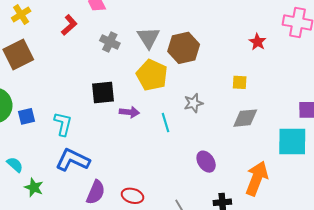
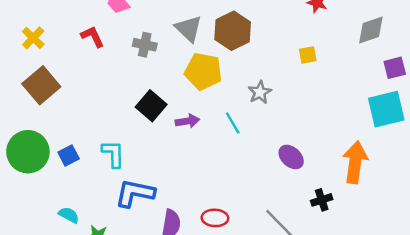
red L-shape: (69, 25) -> (93, 37), turned -60
black square: (103, 93) -> (151, 106), turned -30
gray diamond: (245, 118) -> (371, 30), moved

